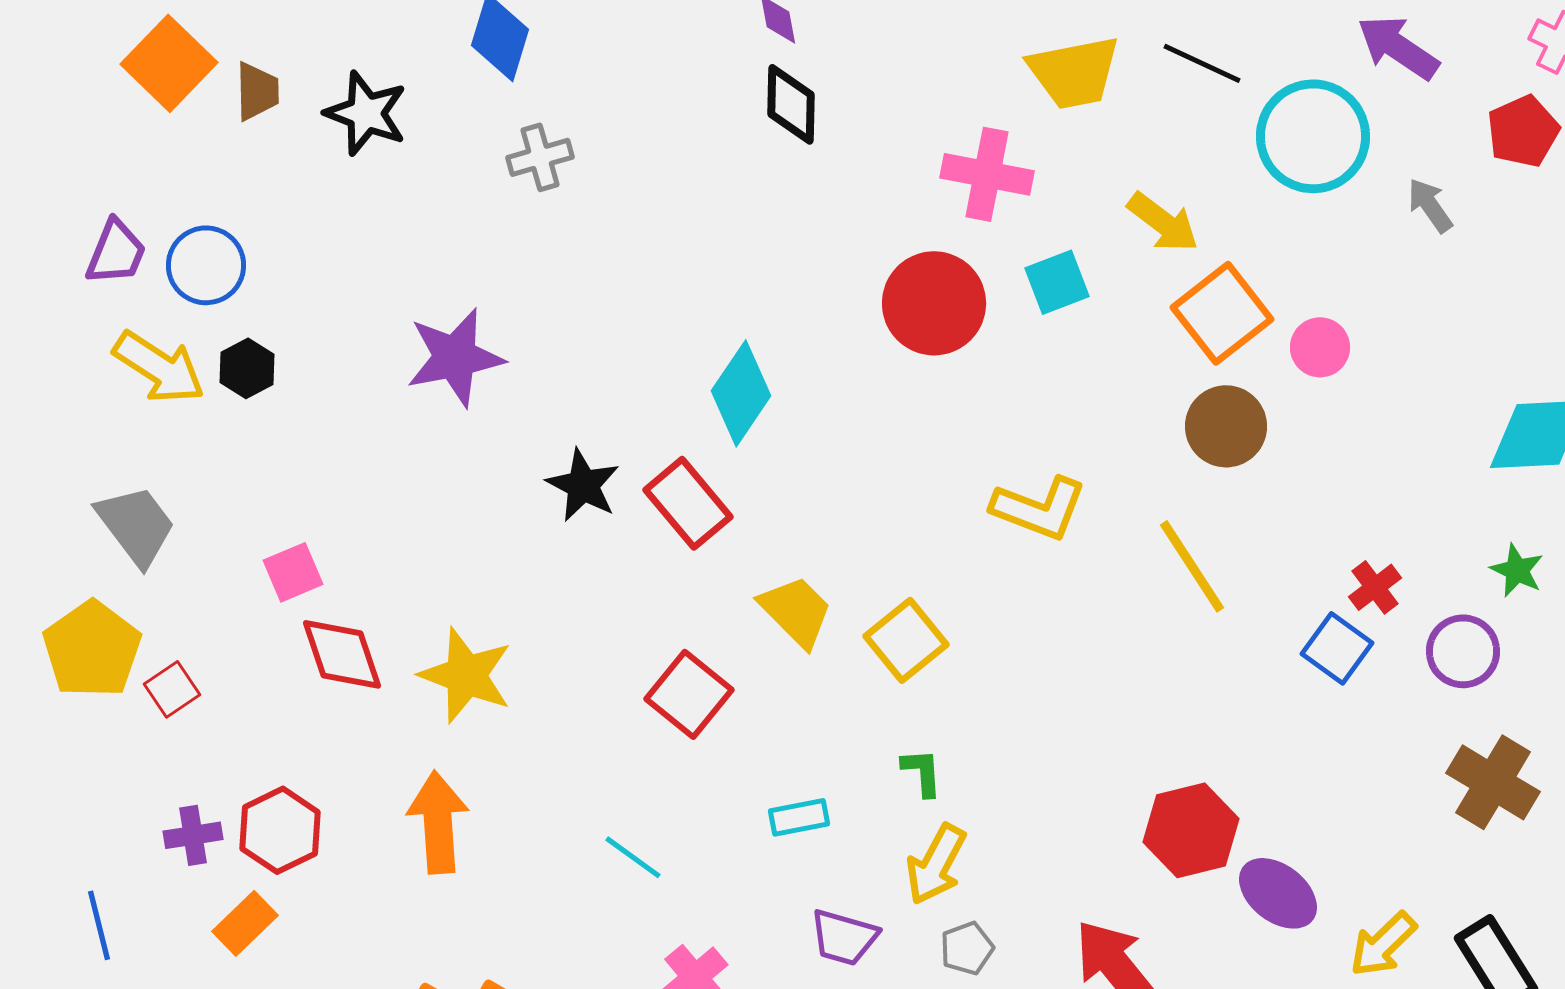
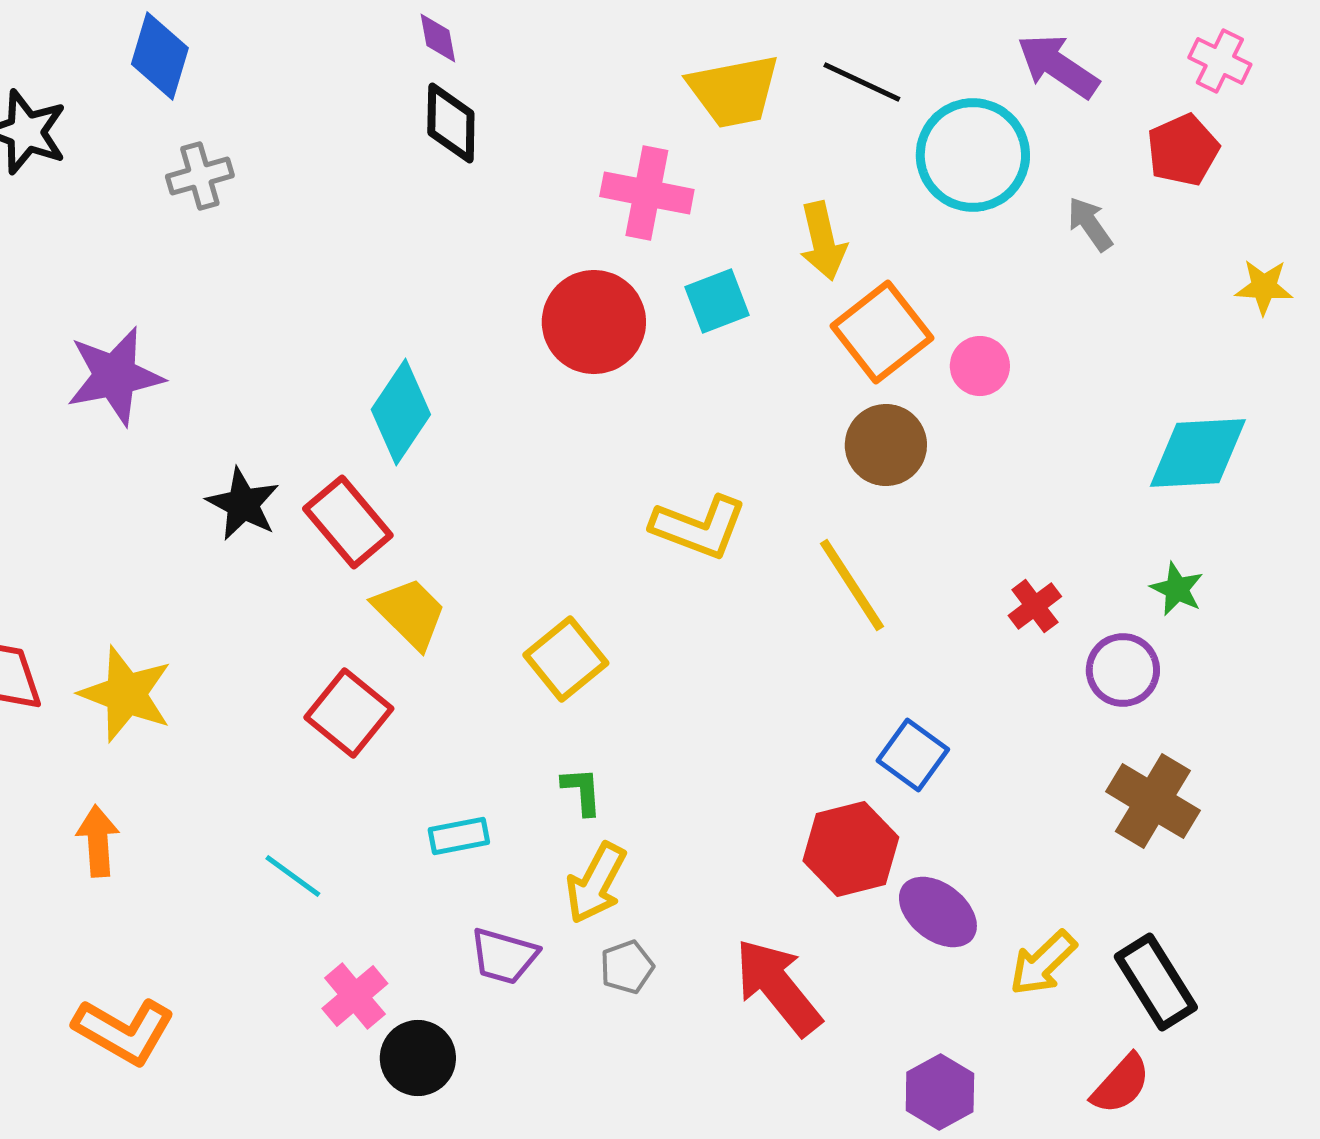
yellow arrow: (1163, 222) -> (823, 241), turned 40
yellow trapezoid: (796, 611) -> (410, 613), moved
blue square: (1337, 648) -> (913, 755), moved
orange arrow: (438, 822) -> (98, 841), size x0.7

